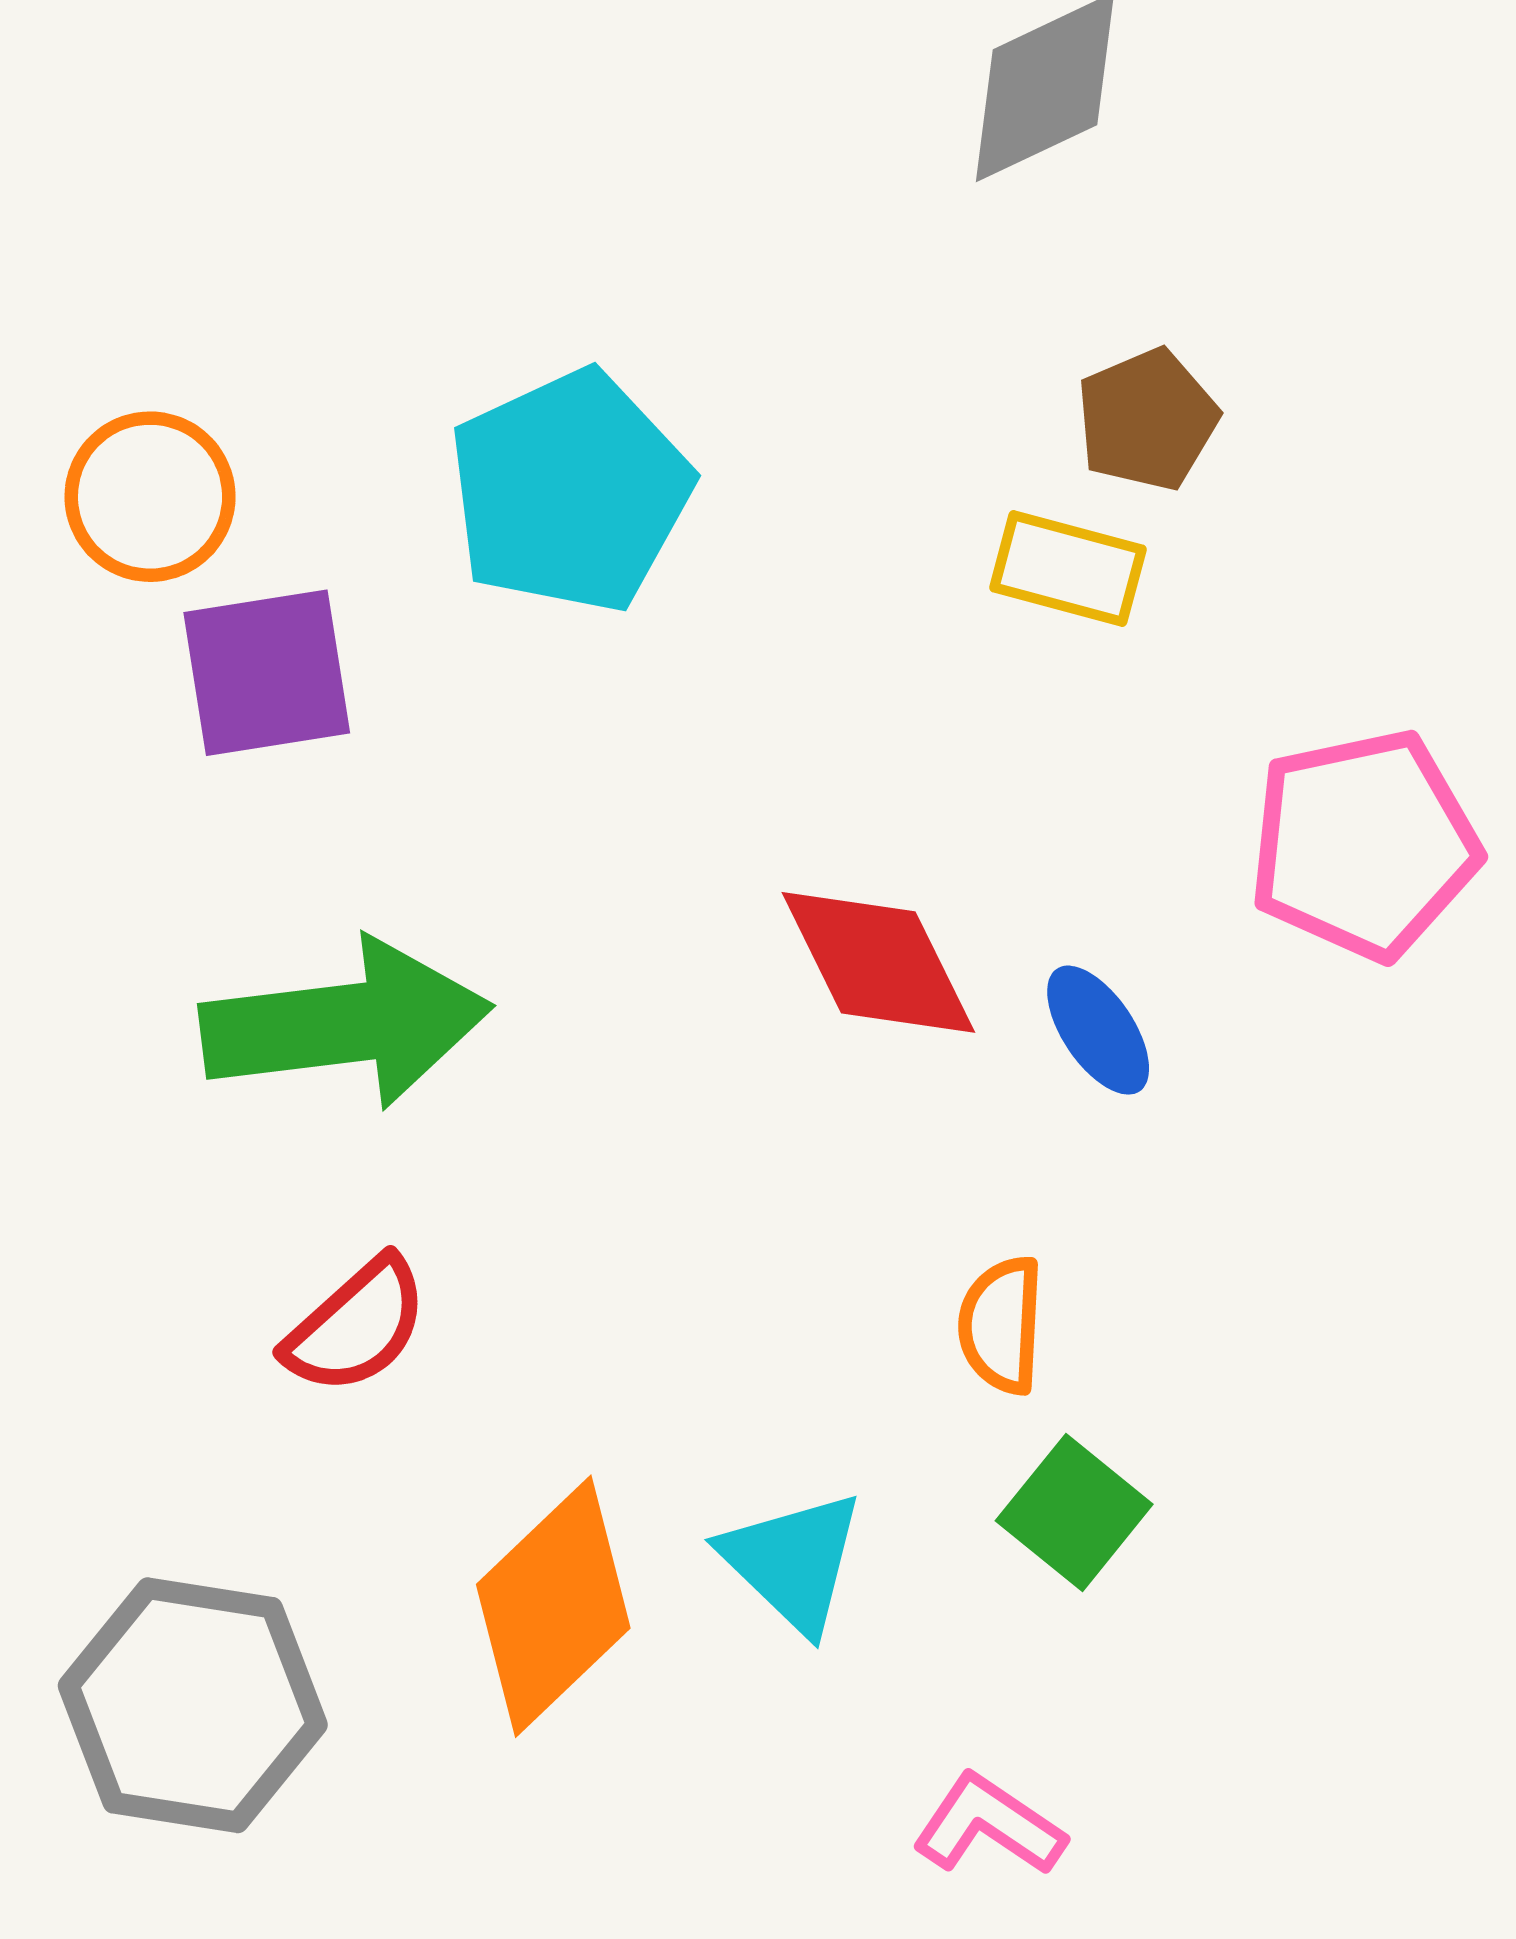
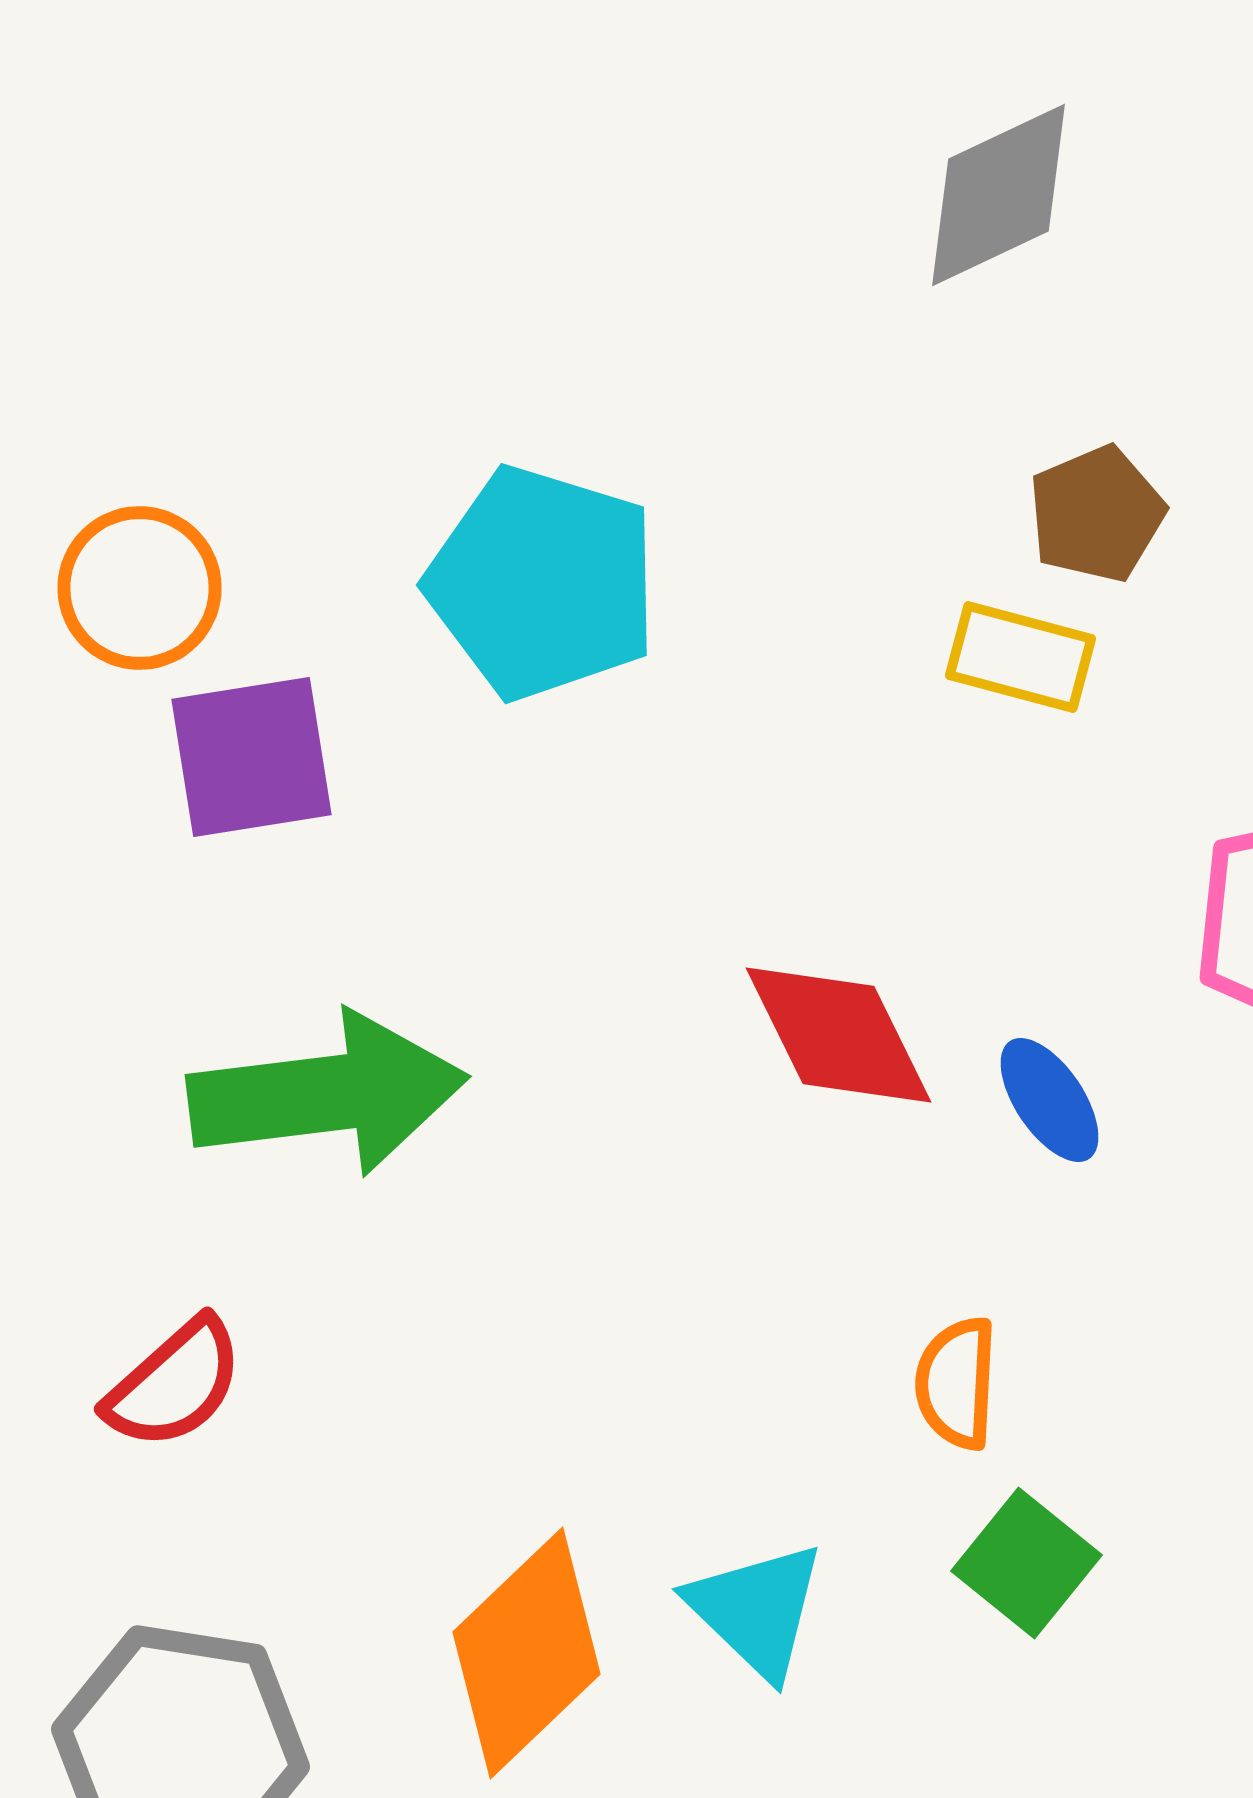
cyan pentagon: (570, 491) -> (543, 583), turned -30
red semicircle: (356, 1326) -> (175, 1384), moved

